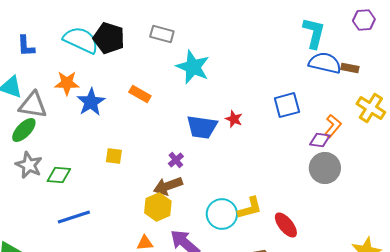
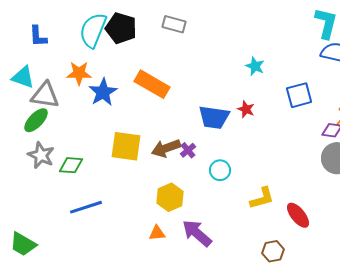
cyan semicircle: (81, 40) -> (93, 30), turned -93
cyan star: (193, 67) -> (255, 66), moved, size x0.6
orange rectangle: (140, 94) -> (152, 84), size x1.6
yellow square: (114, 156) -> (126, 146), size x1.8
brown arrow: (168, 186) -> (166, 148), moved
cyan circle: (222, 214) -> (220, 170), moved, size x0.7

